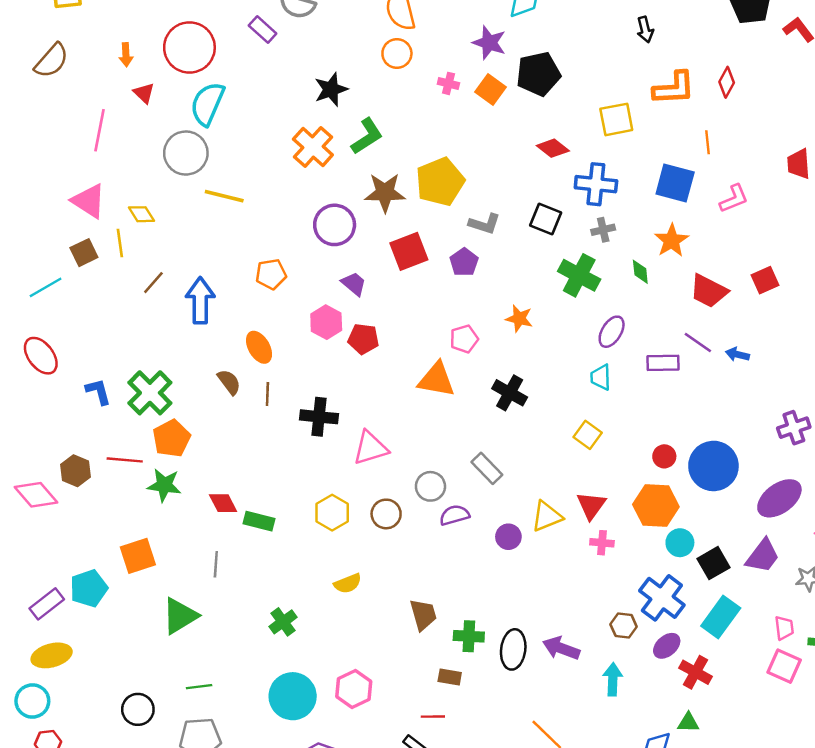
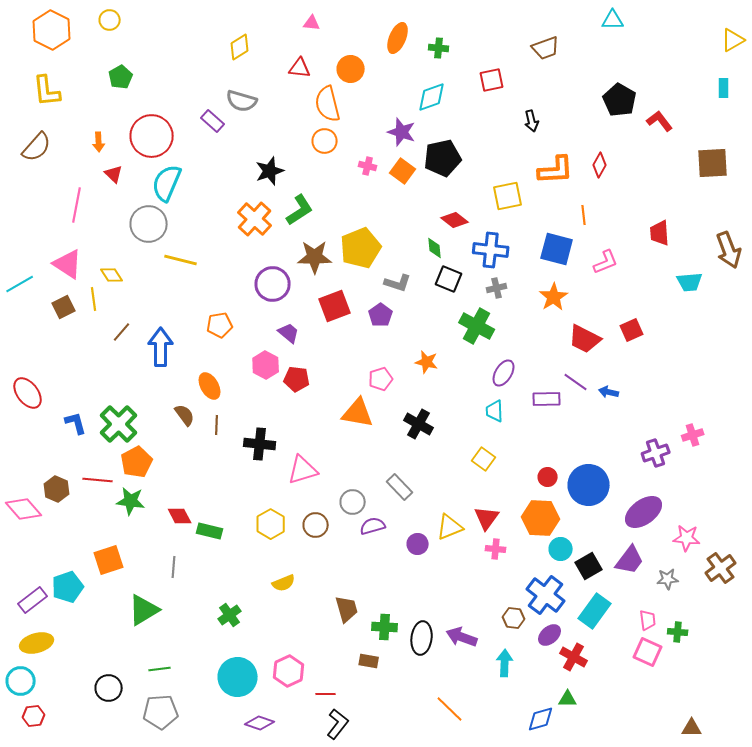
green diamond: (640, 272) -> (435, 248), moved
cyan line: (46, 287) -> (20, 284), moved
red line: (433, 717) -> (326, 694), moved

